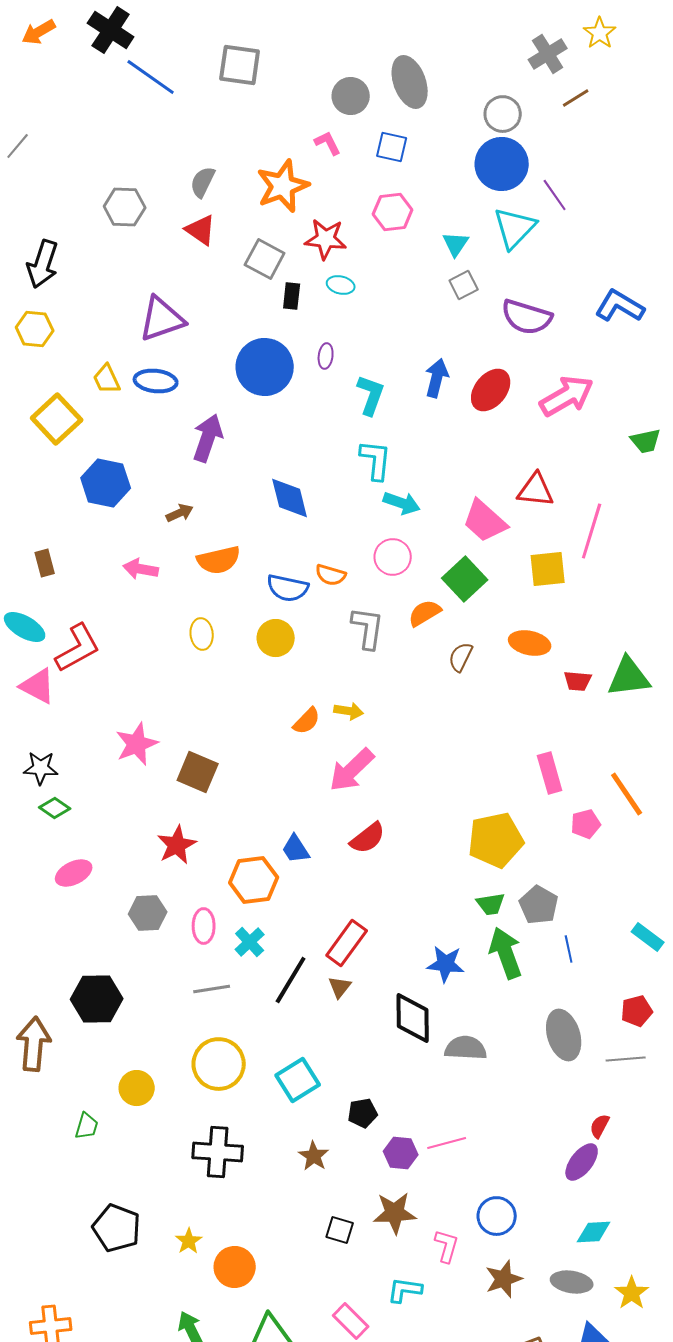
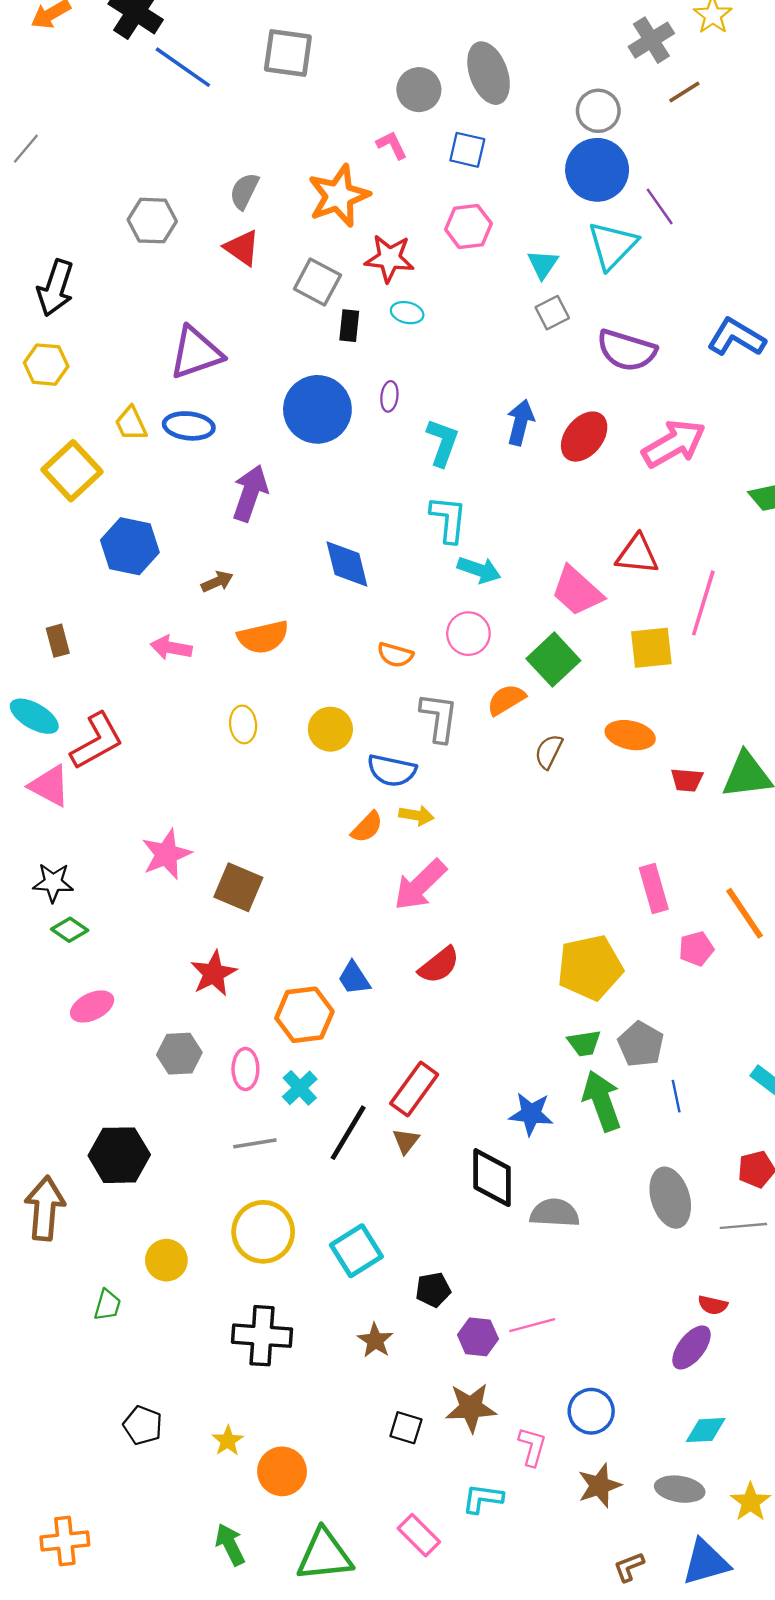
blue semicircle: (288, 588) -> (392, 770), moved
red semicircle: (600, 1126) -> (713, 1305), turned -105
black pentagon: (117, 1228) -> (143, 1425), size x0.7

